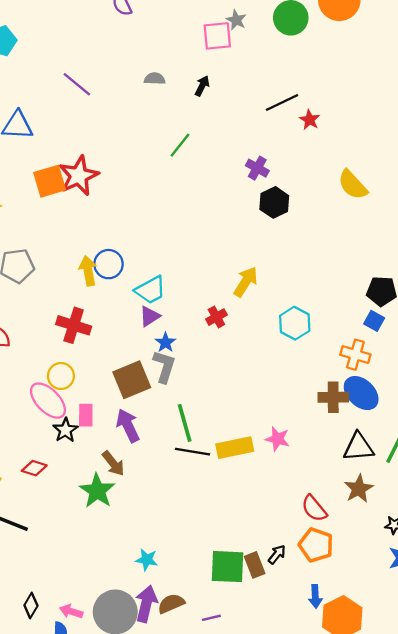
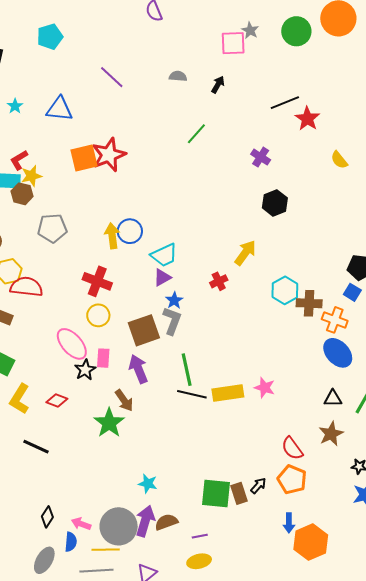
red star: (310, 120) -> (307, 119), size x1.4
yellow semicircle: (353, 185) -> (339, 160), moved, size x0.7
black hexagon: (274, 202) -> (275, 203), moved
yellow circle: (61, 376) -> (98, 315), moved
brown cross: (333, 397) -> (309, 303), moved
black triangle: (358, 447) -> (333, 398), size x0.7

